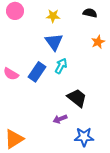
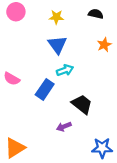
cyan arrow: (61, 66) -> (65, 70), turned 42
blue rectangle: (37, 72) -> (45, 89), moved
blue star: (84, 137) -> (102, 148), moved

